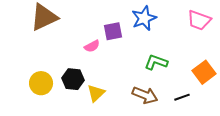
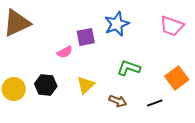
yellow triangle: (96, 93) -> (86, 85), moved
brown arrow: (145, 95) -> (118, 101), size x0.7

